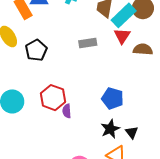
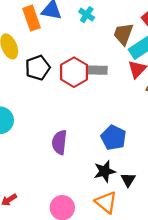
red hexagon: (53, 98) -> (74, 72), moved
purple semicircle: (67, 111) -> (59, 142), size x1.5

